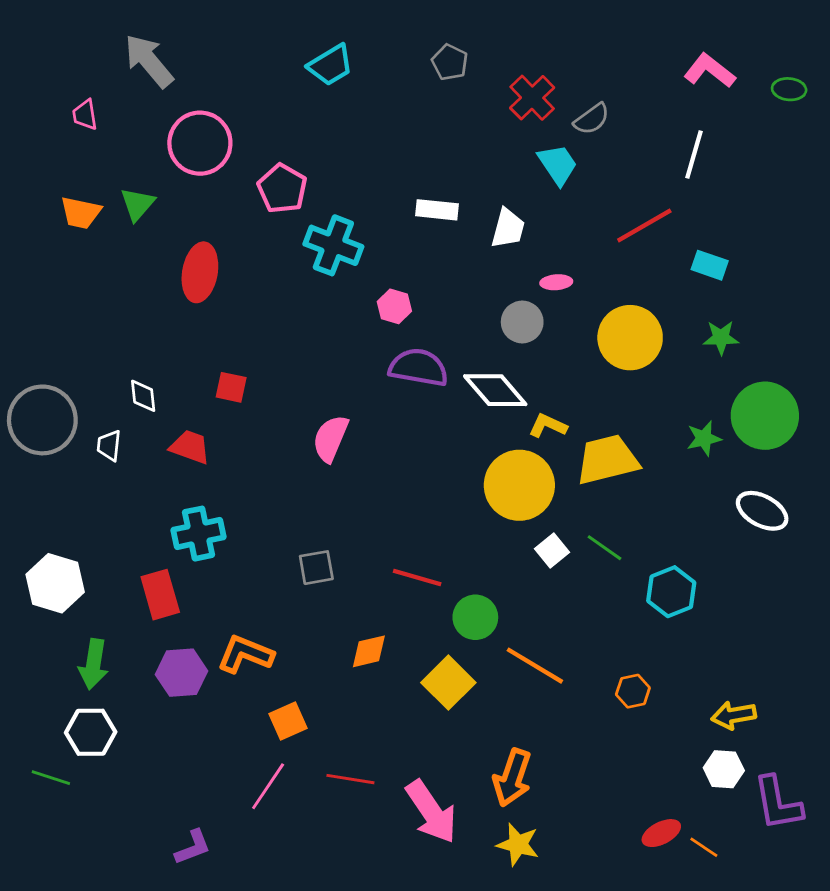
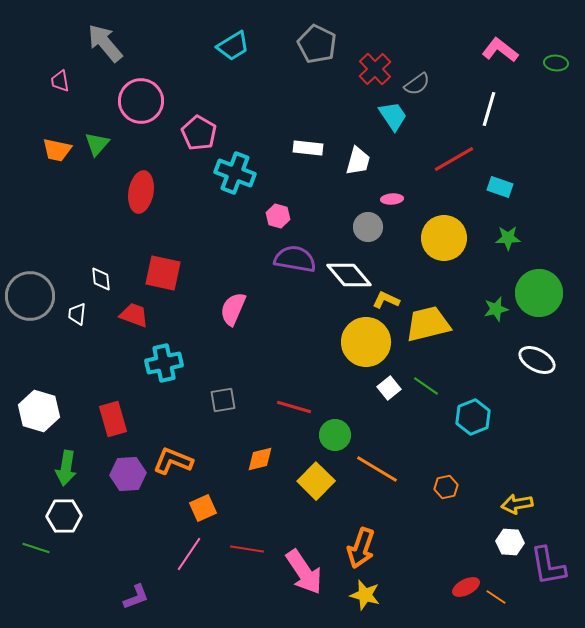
gray pentagon: (450, 62) -> (317, 44), size x1.5
red square: (231, 387) -> (163, 273), size x1.6
cyan cross: (199, 534) -> (164, 363), moved

